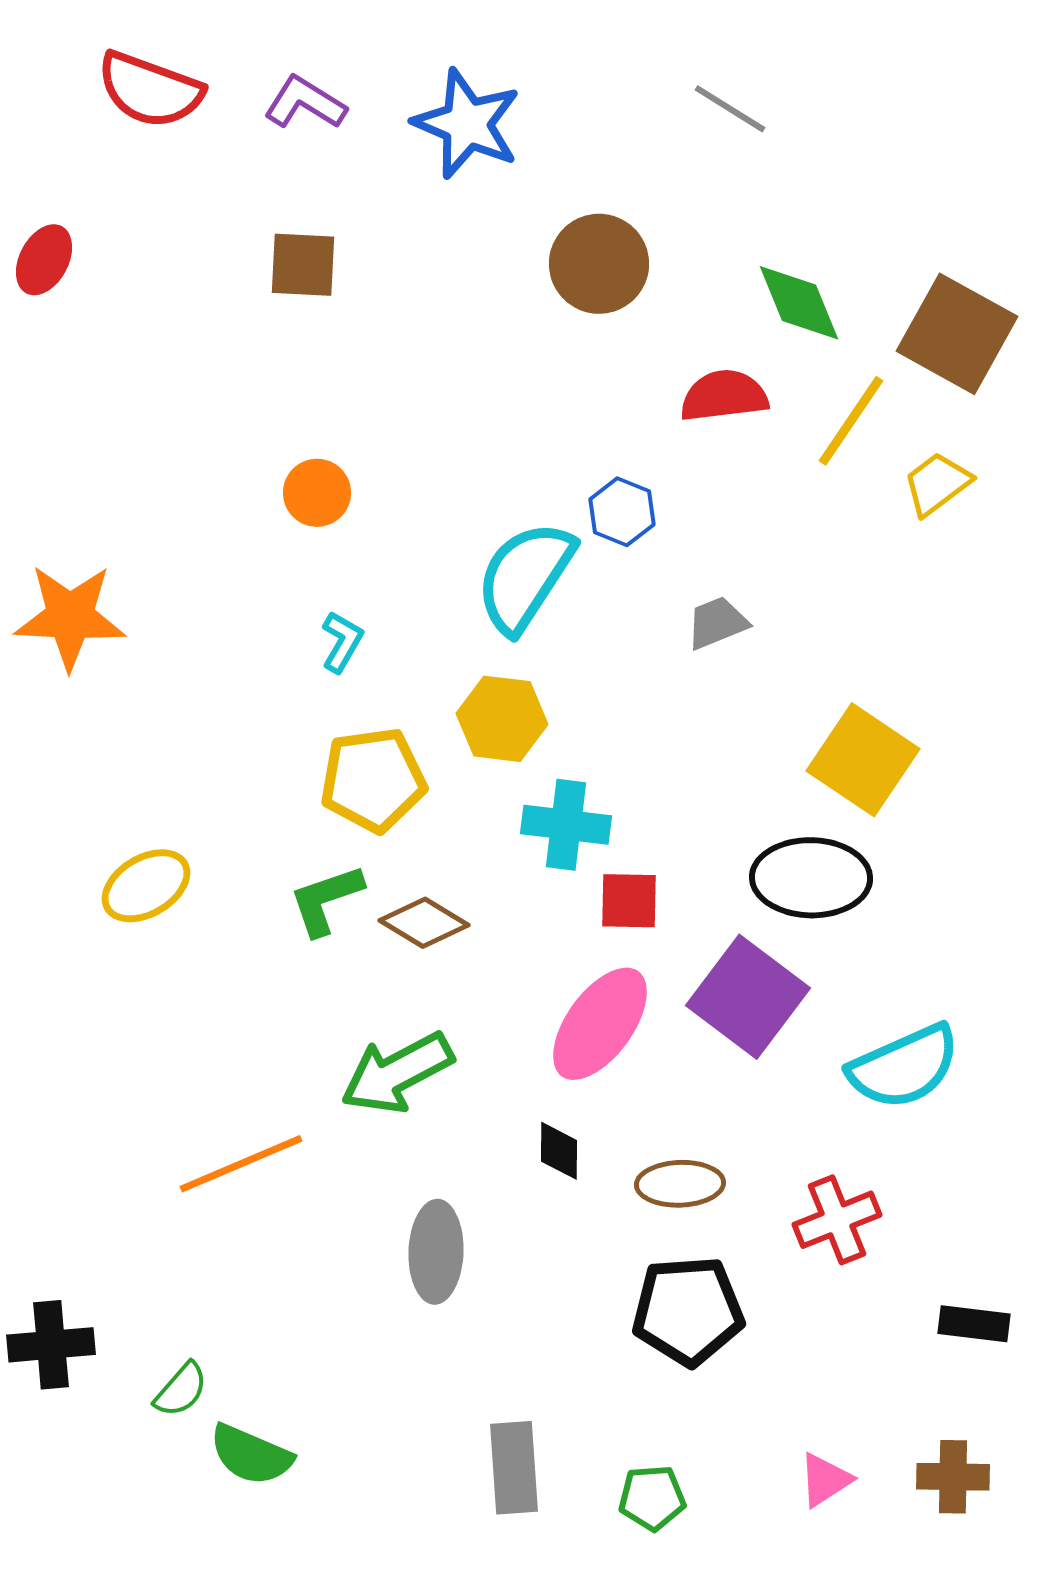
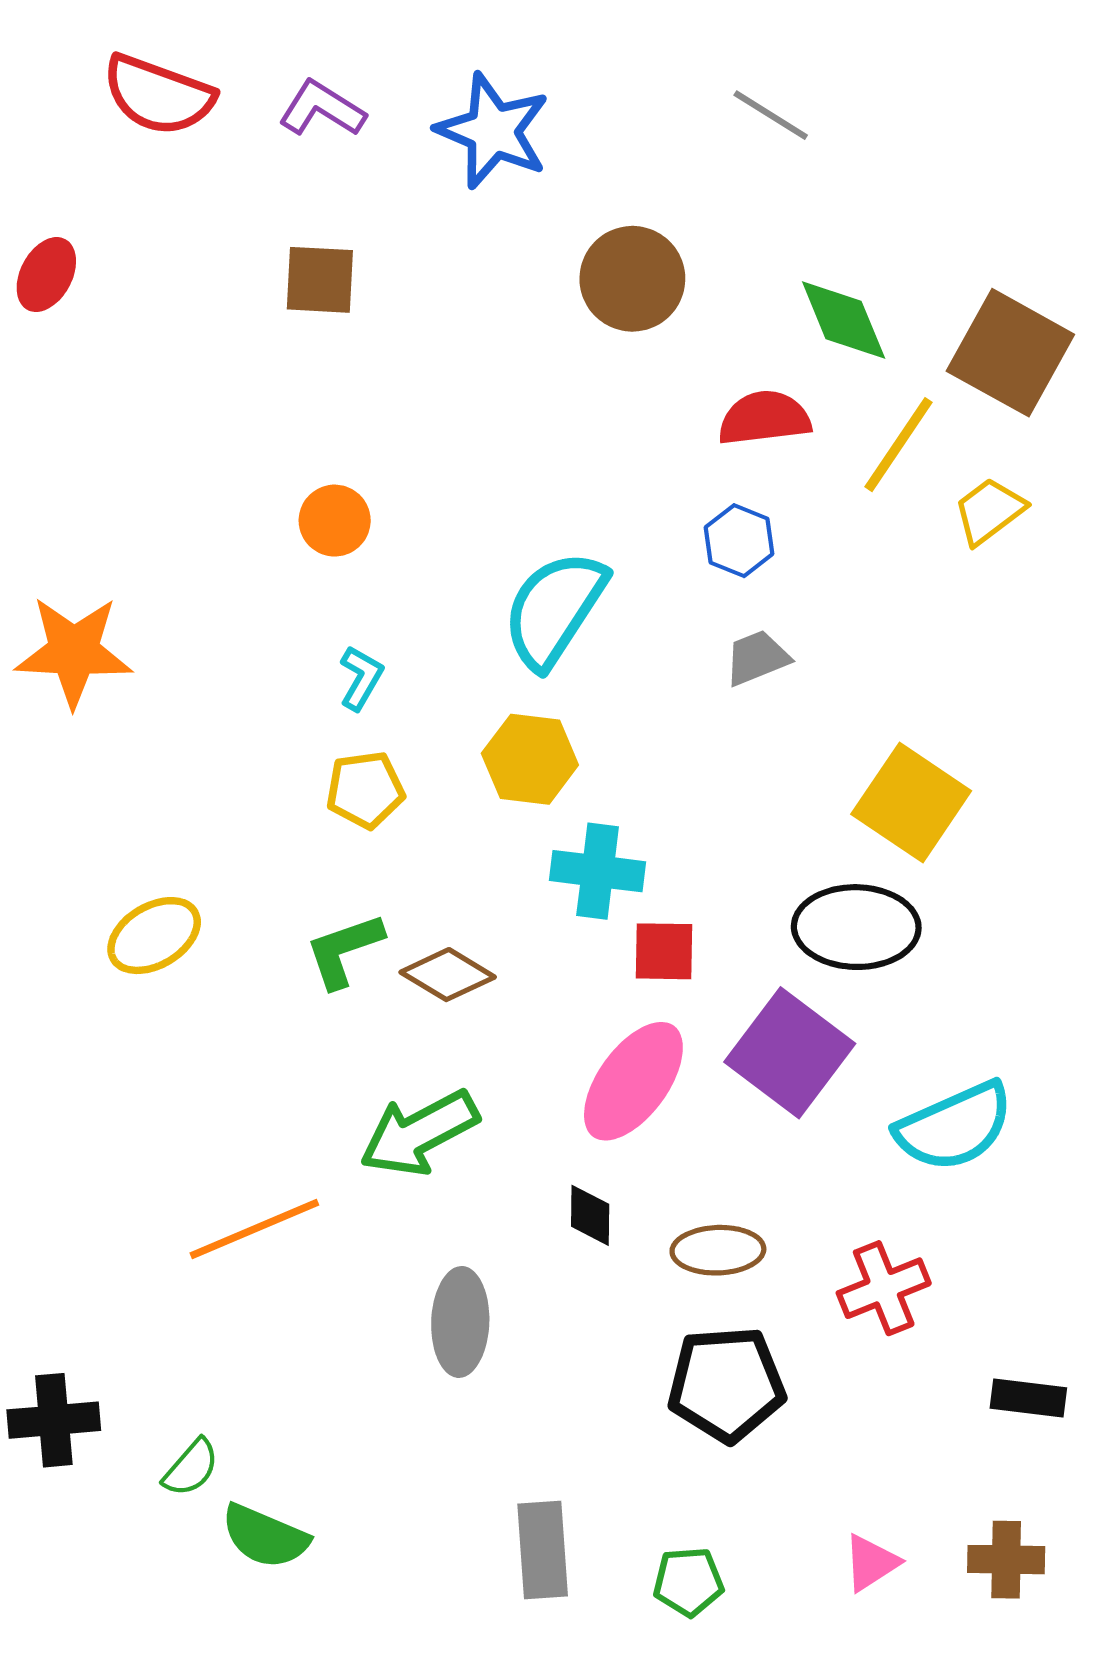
blue hexagon: (622, 512) -> (739, 541), moved
yellow pentagon: (373, 780) -> (365, 790), moved, size x0.7

